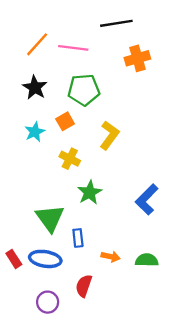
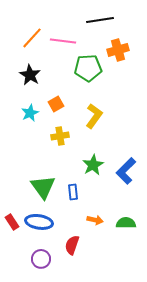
green pentagon: (84, 90) -> (88, 68), moved
yellow cross: (70, 159) -> (60, 136), turned -36
green star: (90, 192) -> (93, 165), moved
blue rectangle: (78, 238) -> (73, 192), moved

